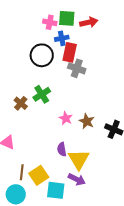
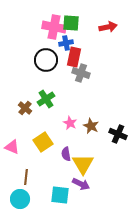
pink cross: (50, 22) -> (54, 27), size x1.6
red arrow: (89, 22) -> (108, 27), moved
yellow square: (39, 175) -> (43, 142), moved

